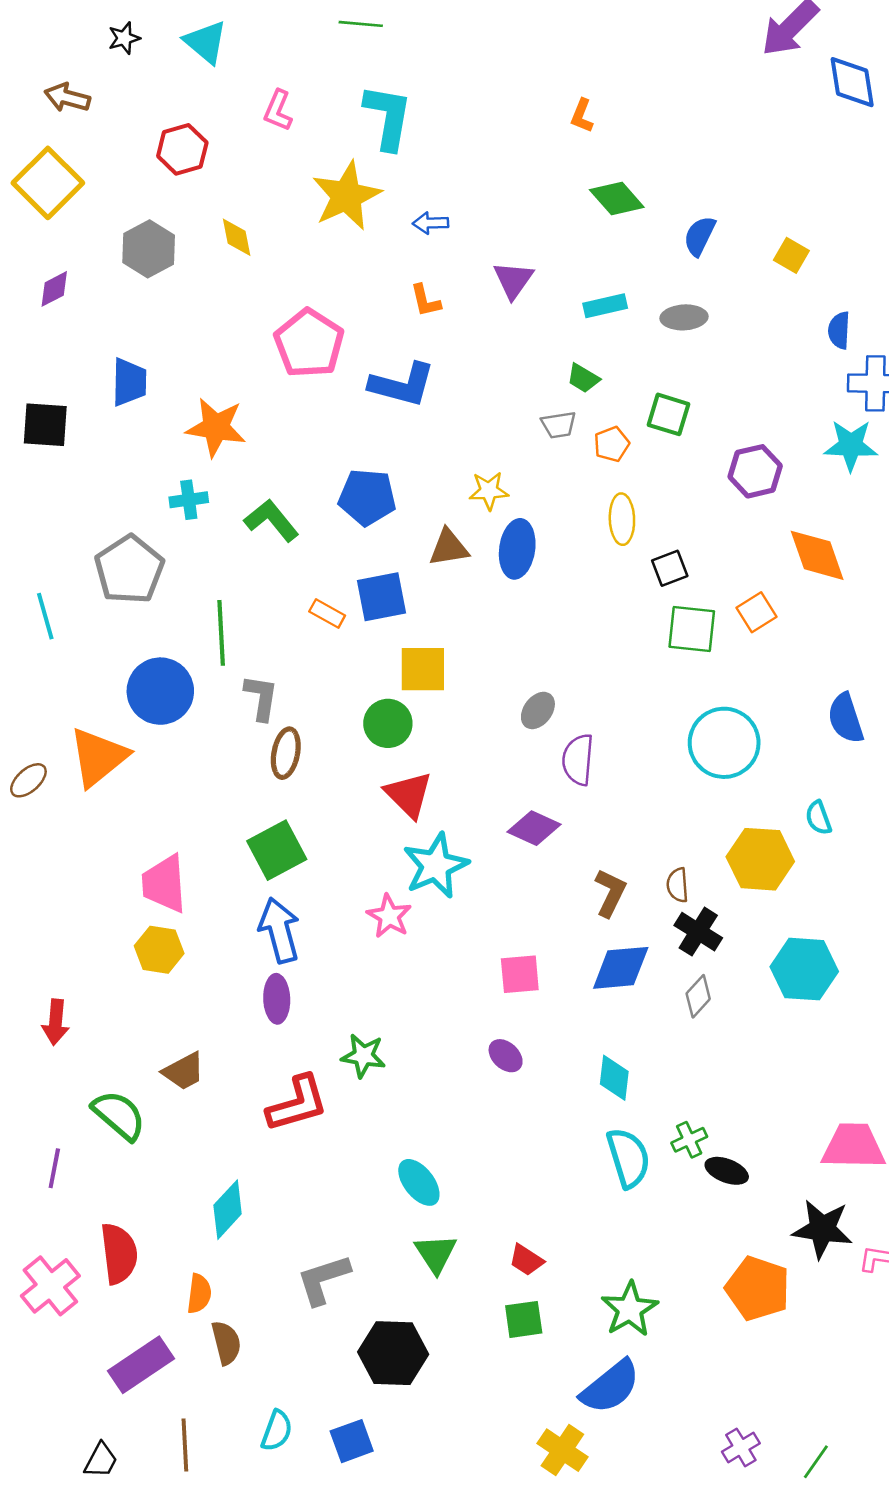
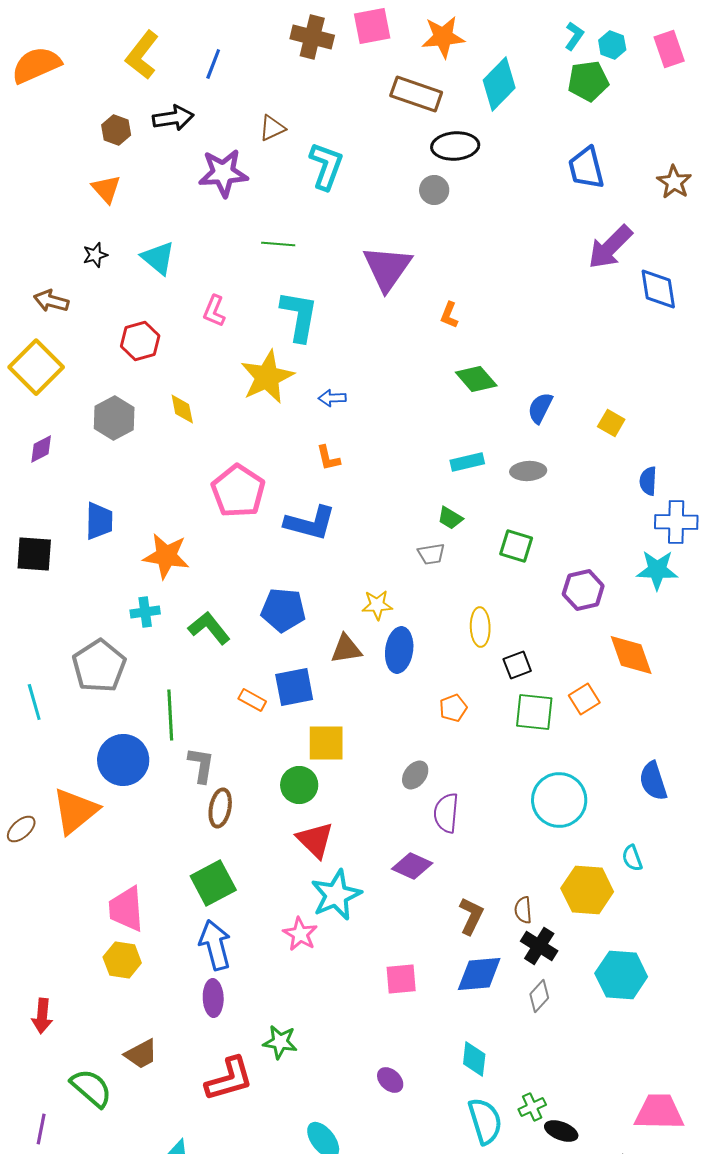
purple triangle: (513, 280) -> (387, 268), moved, size x1.6
orange pentagon: (612, 444) -> (453, 708), moved
purple ellipse: (506, 1056) -> (390, 1080), moved

